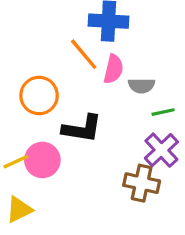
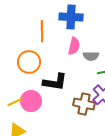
orange line: (84, 54) -> (42, 31), moved, turned 40
brown cross: (142, 183) -> (84, 104), moved

